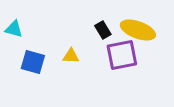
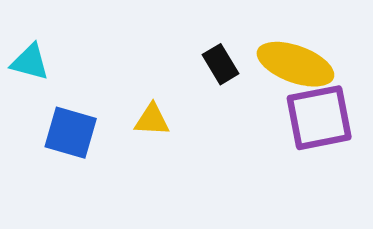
purple square: (122, 55) -> (319, 118), moved

